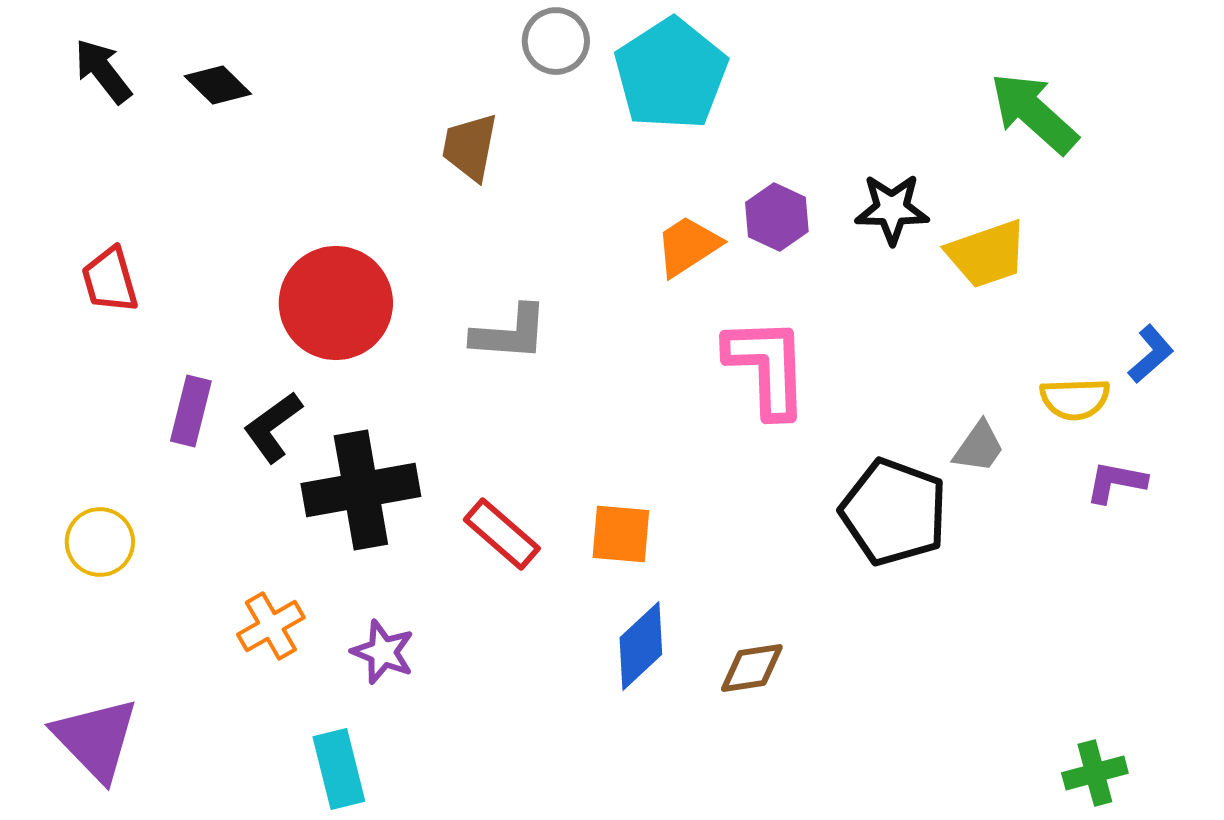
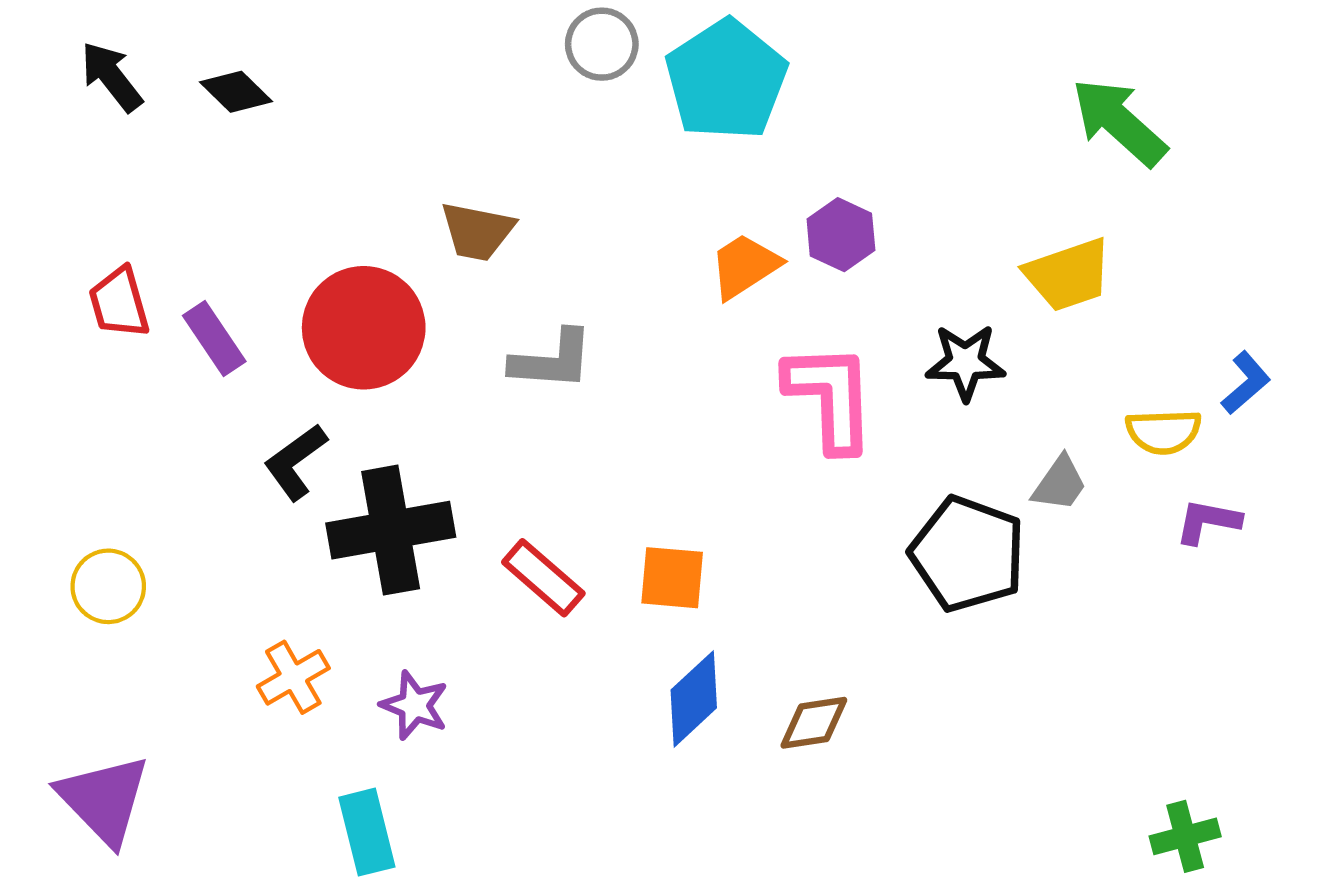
brown trapezoid: (470, 147) -> (477, 231), moved, turned -90
black star: (892, 209) -> (965, 362), moved
purple rectangle: (191, 411) -> (214, 339), moved, turned -48

